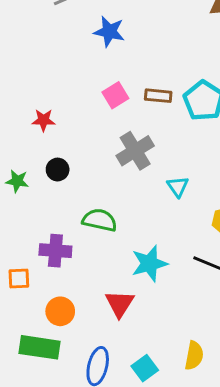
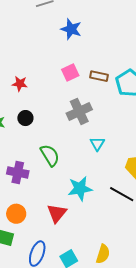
cyan triangle: (178, 187) -> (97, 144), moved
green semicircle: (100, 220) -> (50, 155), turned 40

